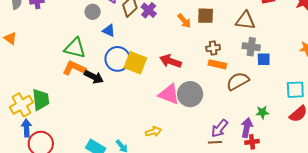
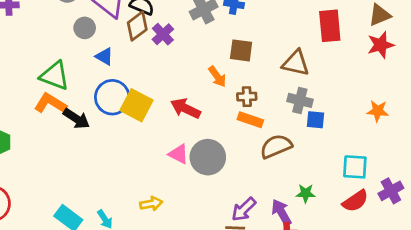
orange arrow: (184, 21) -> (217, 77), moved
pink triangle: (169, 94) -> (179, 154), size x0.7
purple arrow: (247, 128) -> (281, 212), turned -48

